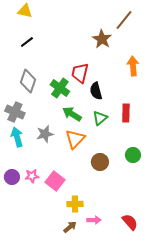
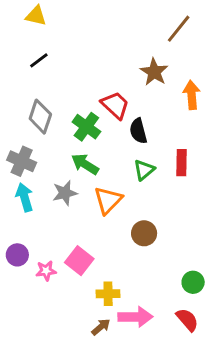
brown star: (102, 39) -> (154, 72), moved
red trapezoid: (80, 73) -> (115, 105), turned 120
green arrow: (72, 114) -> (85, 164), moved
green circle: (133, 155) -> (193, 282), moved
pink star: (32, 176) -> (46, 271), moved
pink arrow: (94, 220) -> (135, 317), size x1.6

